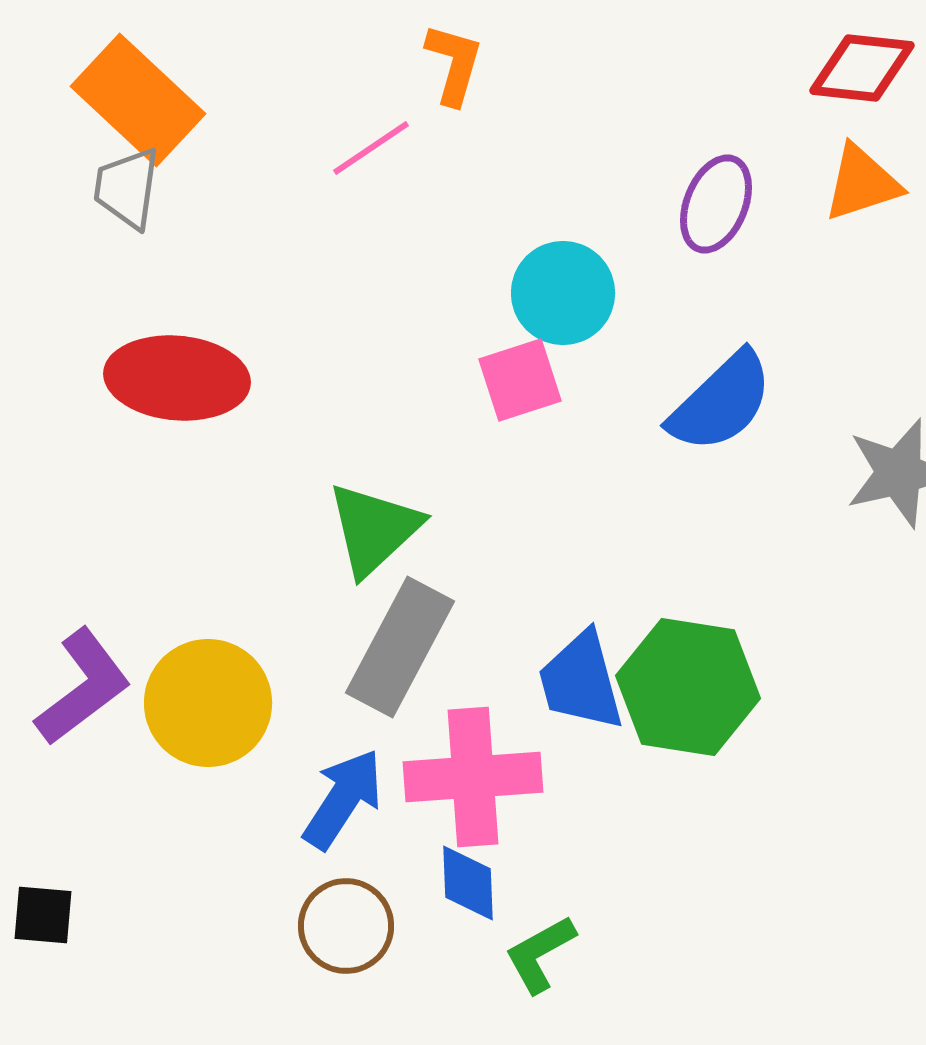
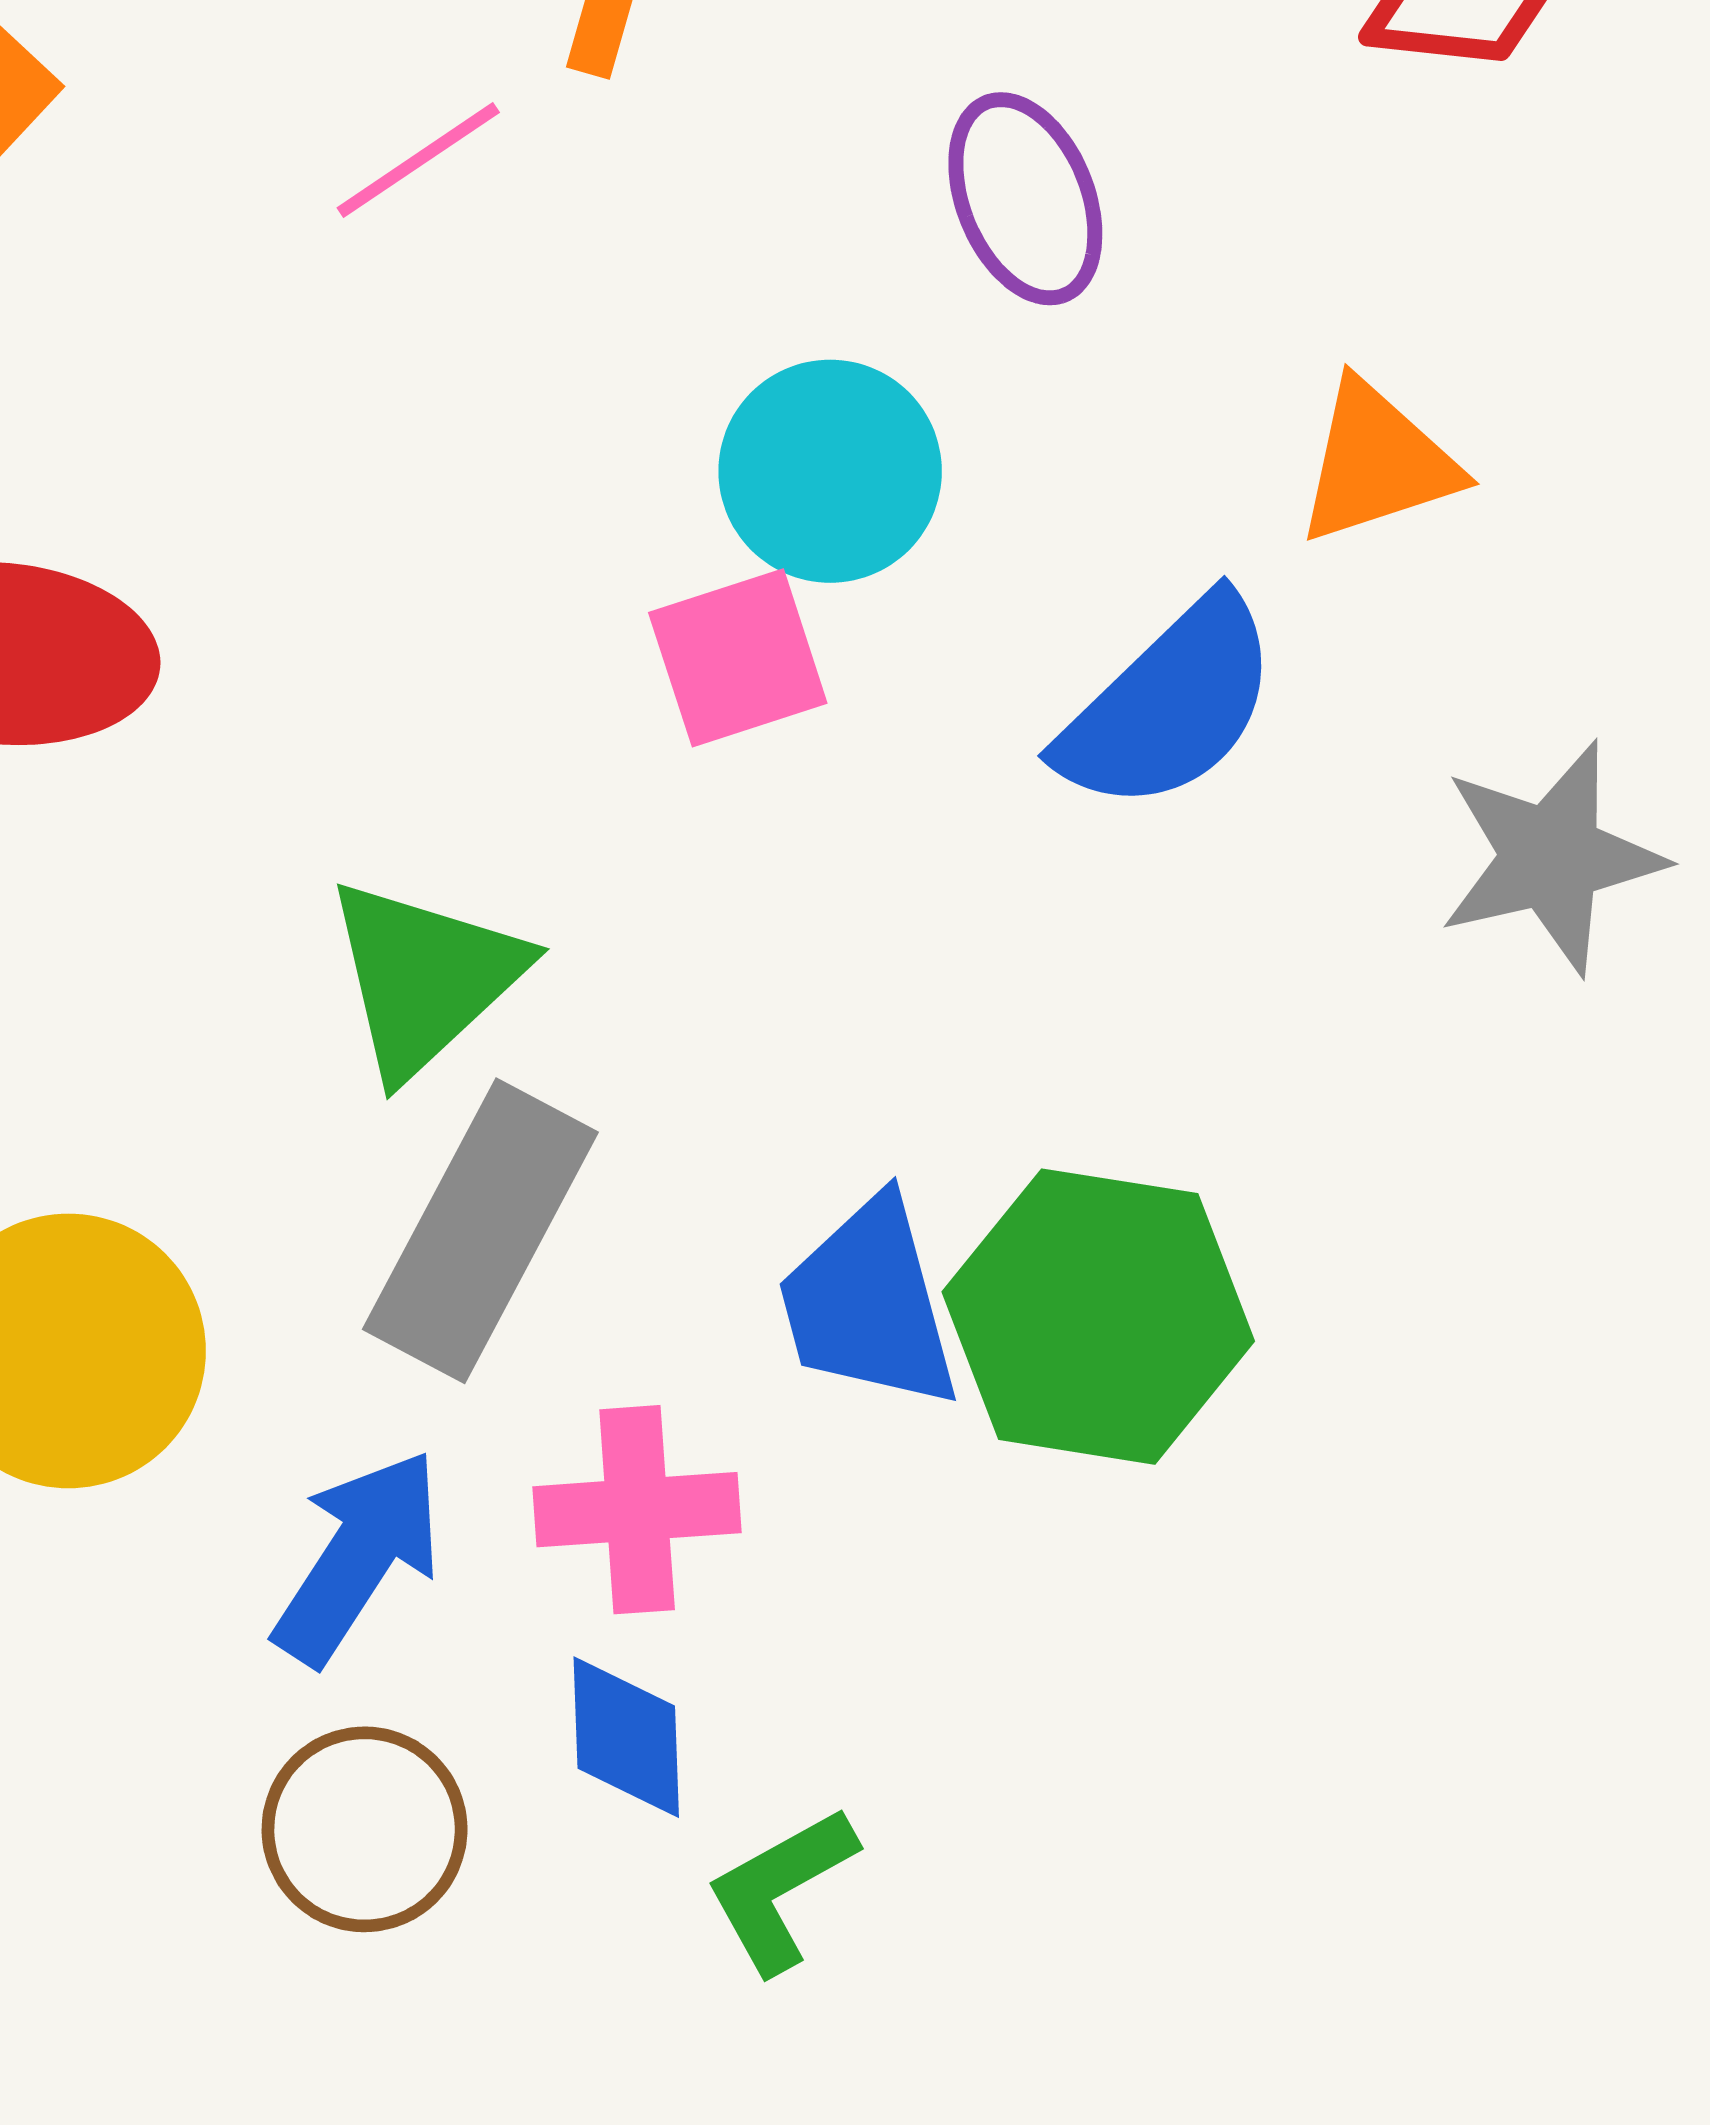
orange triangle: (862, 183) -> (1377, 463), moved
purple ellipse: (716, 204) -> (1025, 199), moved, turned -44
pink cross: (473, 777) -> (637, 1510), size x0.7

